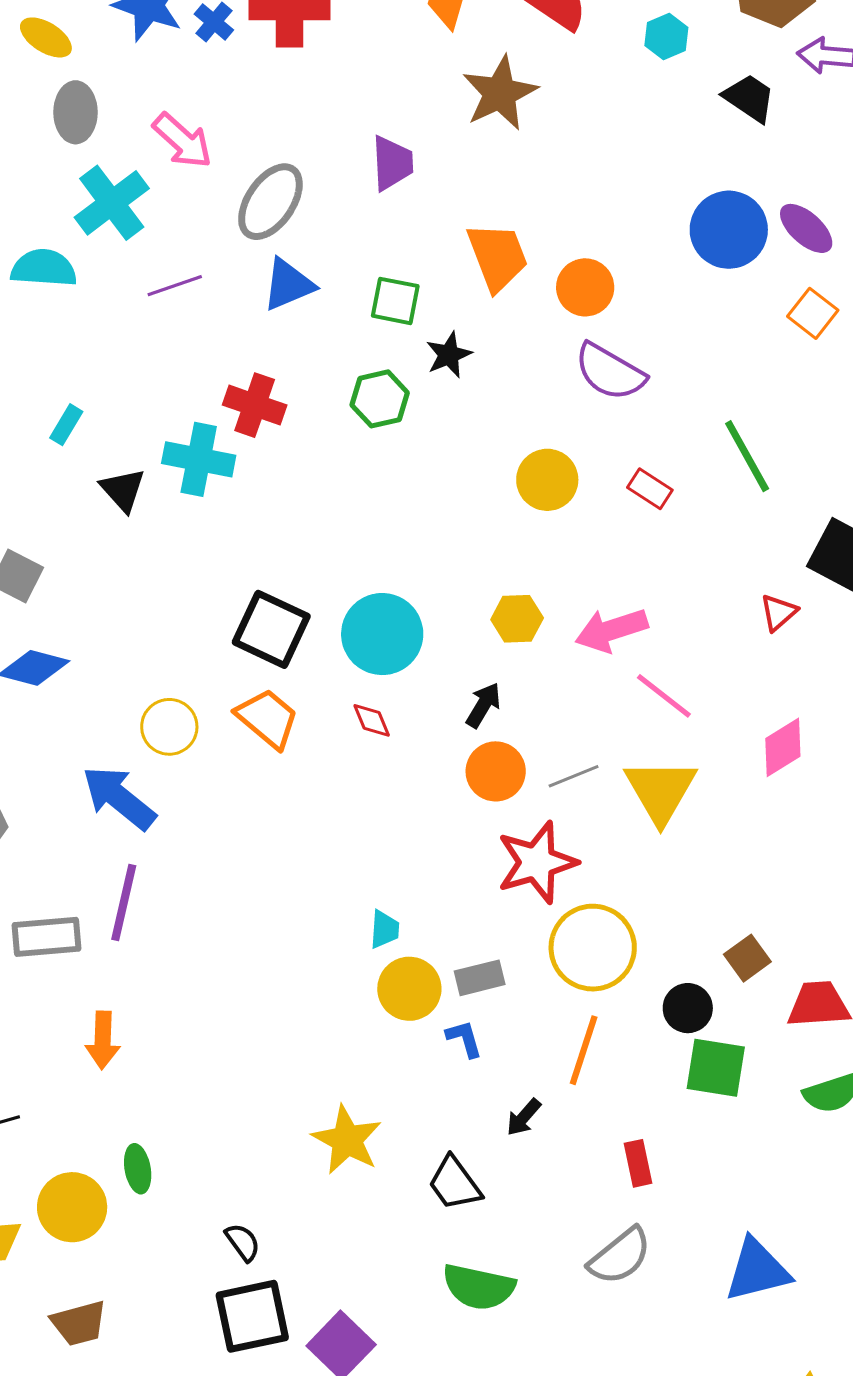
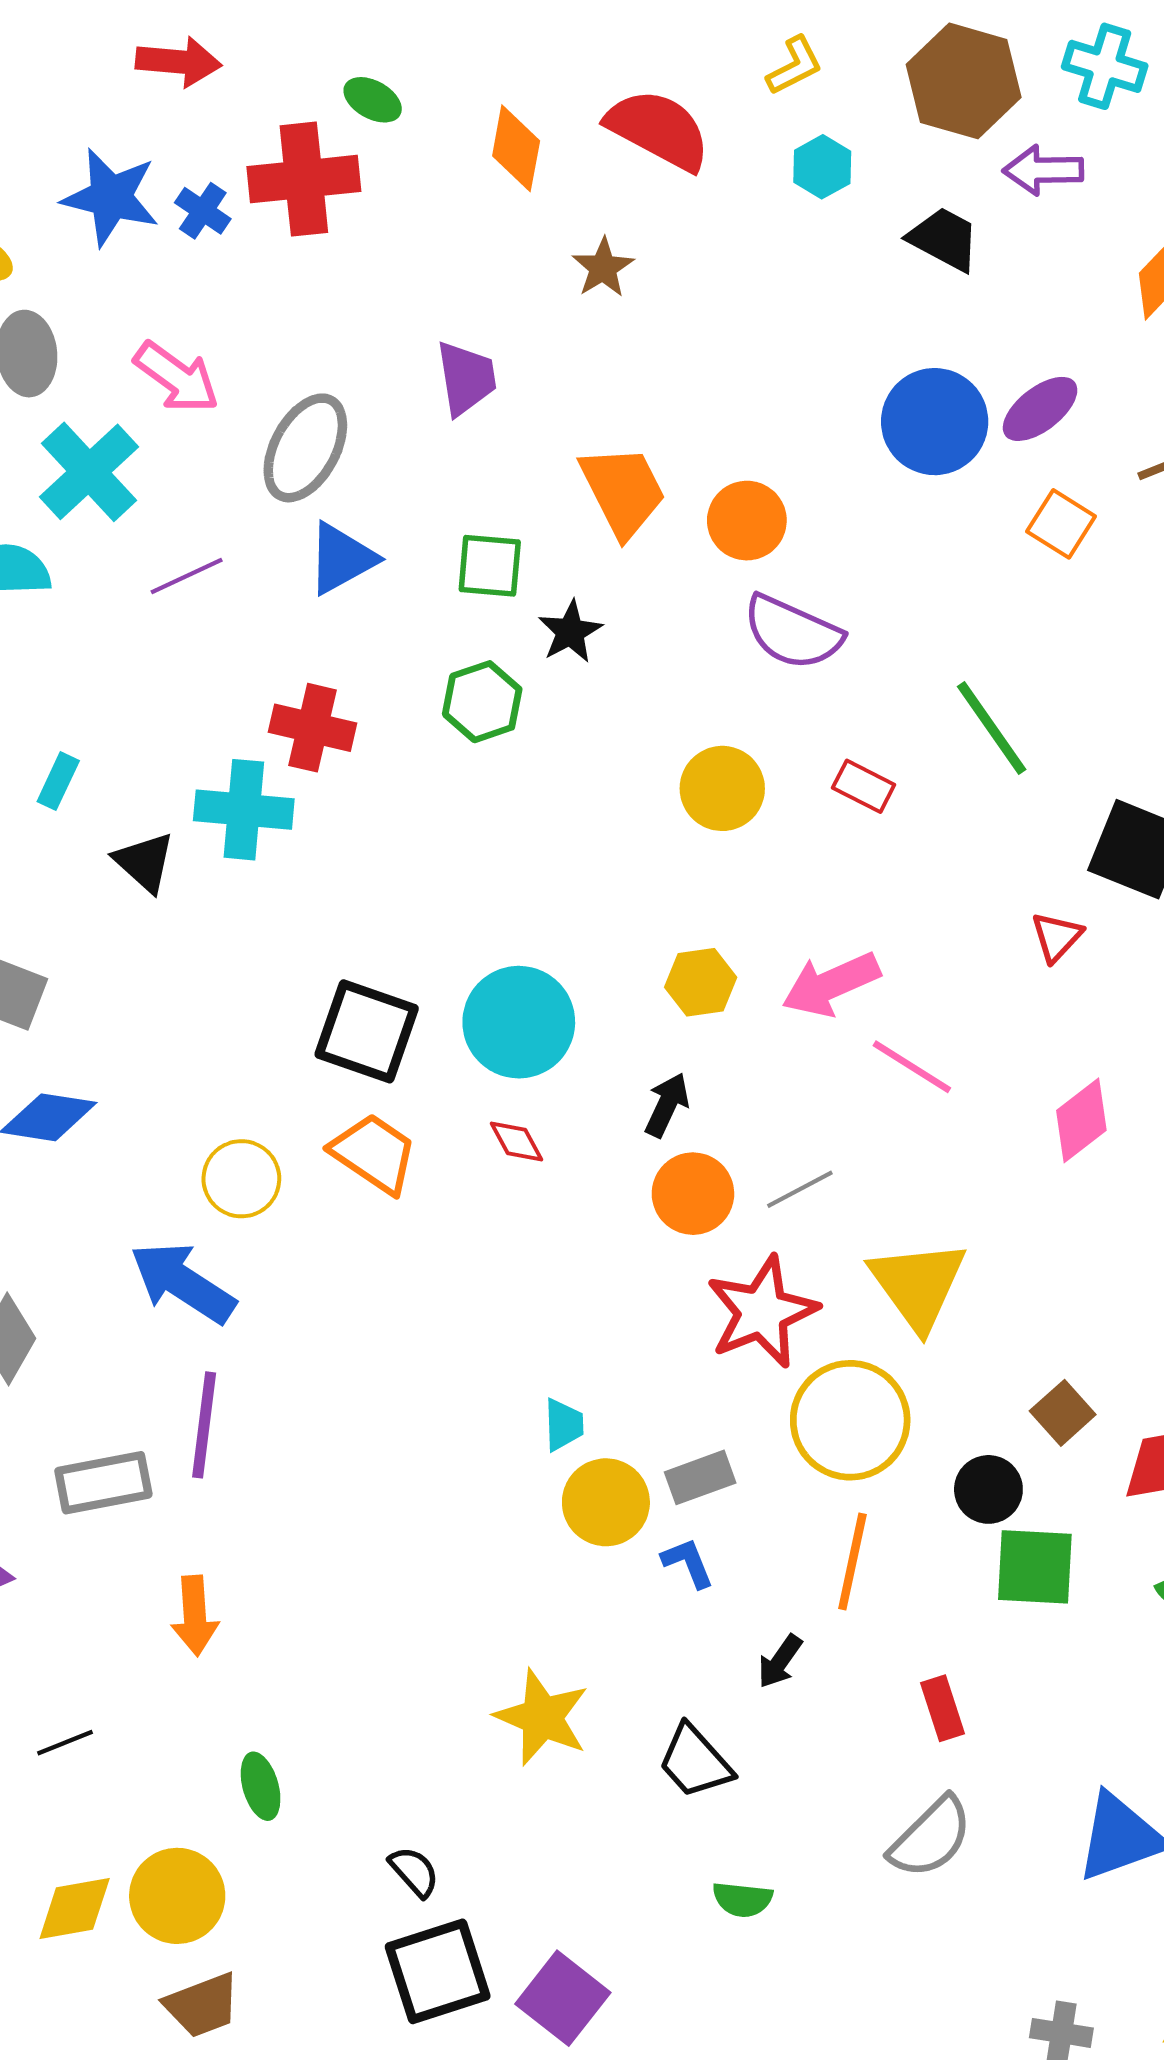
brown star: (500, 93) -> (603, 268), size x0.6
purple ellipse: (806, 228) -> (1040, 409), turned -74
yellow triangle: (661, 791) -> (918, 1285), moved
yellow circle: (72, 1207) -> (177, 1896), moved
green semicircle: (479, 1287) -> (742, 1899), size x0.6

